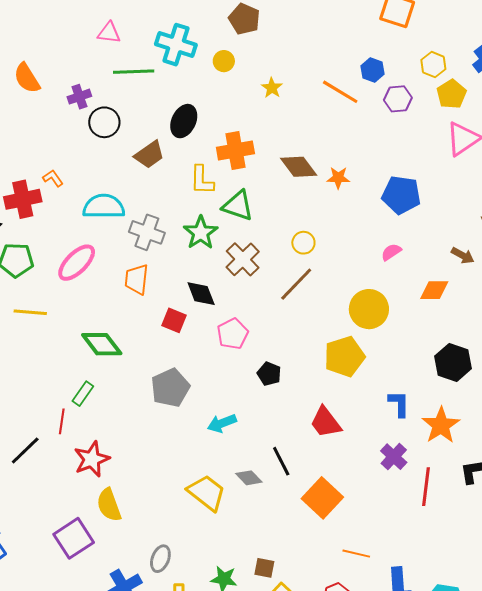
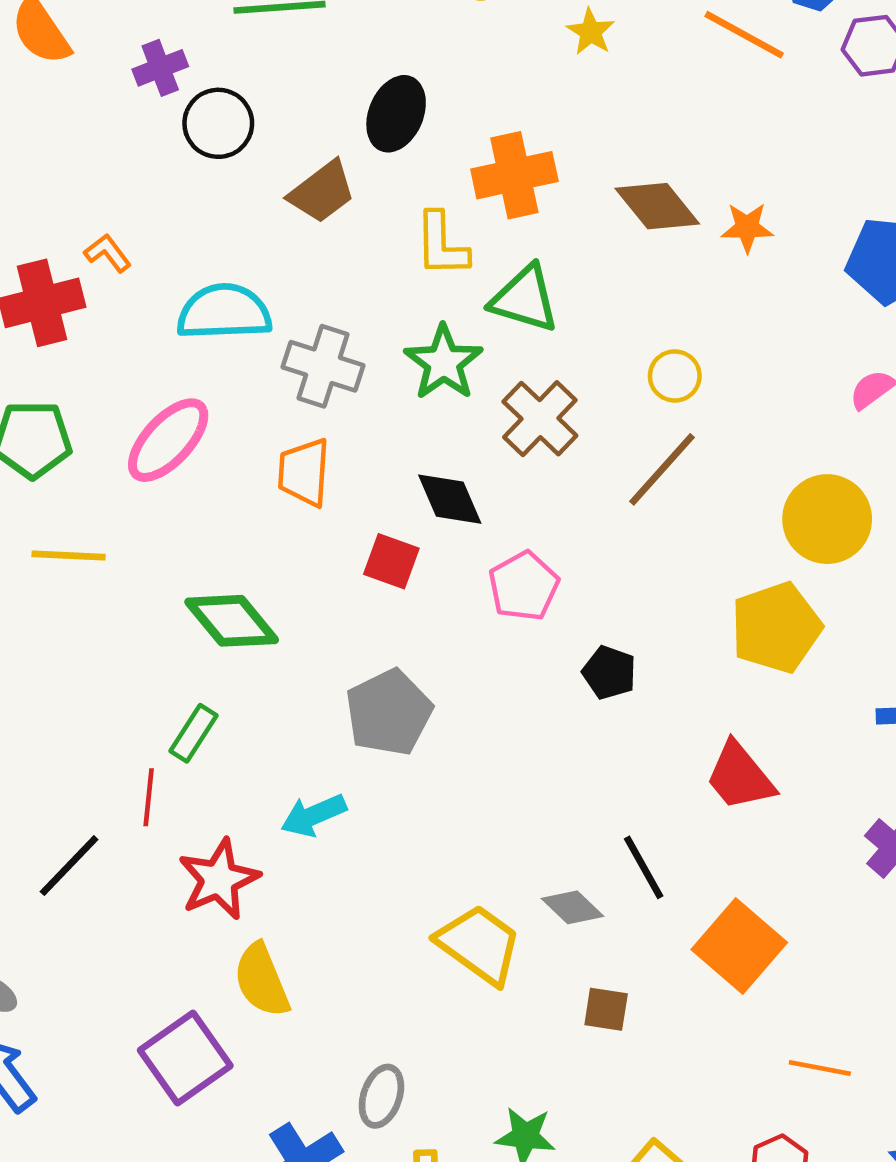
cyan arrow: (222, 423) -> (314, 815), moved
brown square: (264, 568) -> (606, 1009), moved

